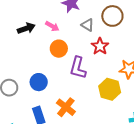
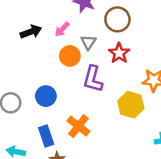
brown circle: (112, 16) -> (117, 19), moved
gray triangle: (88, 25) -> (88, 42), moved, turned 32
pink arrow: (52, 26) -> (62, 29), turned 104

